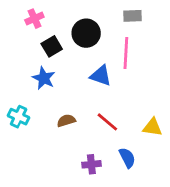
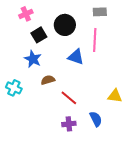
brown semicircle: (66, 121) -> (48, 80), moved
red line: (107, 122) -> (69, 98), moved

